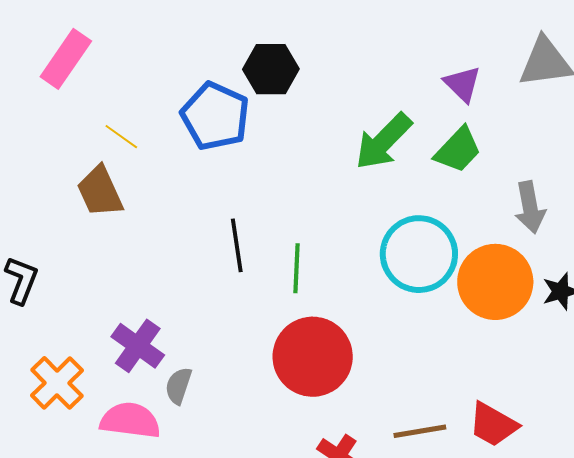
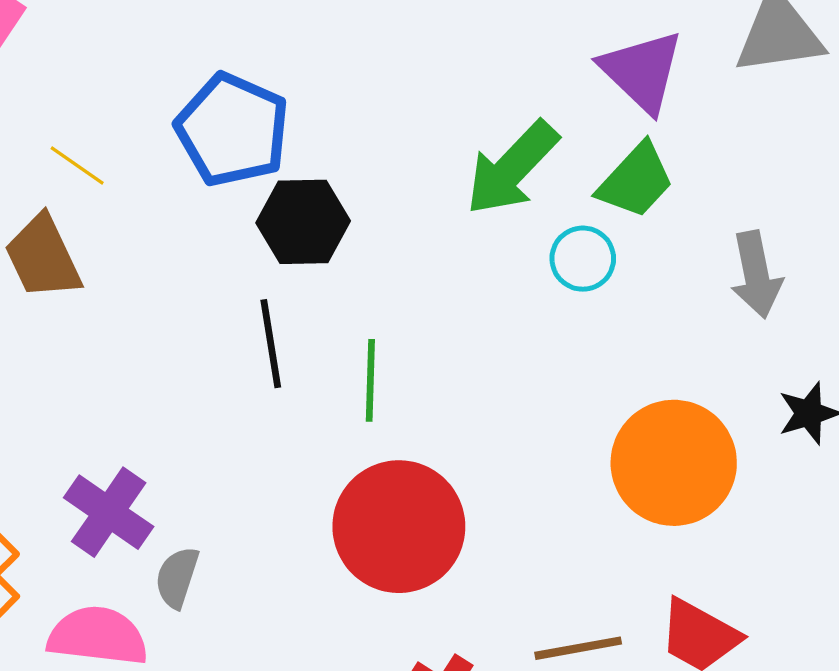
black hexagon: (271, 69) -> (303, 222), moved
purple triangle: (462, 84) -> (642, 71), size x1.4
cyan circle: (419, 254) -> (583, 259), moved, size x0.5
orange circle: (495, 282) -> (674, 463), moved

